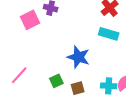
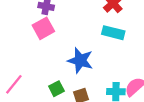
pink square: (30, 20) -> (43, 28), moved

